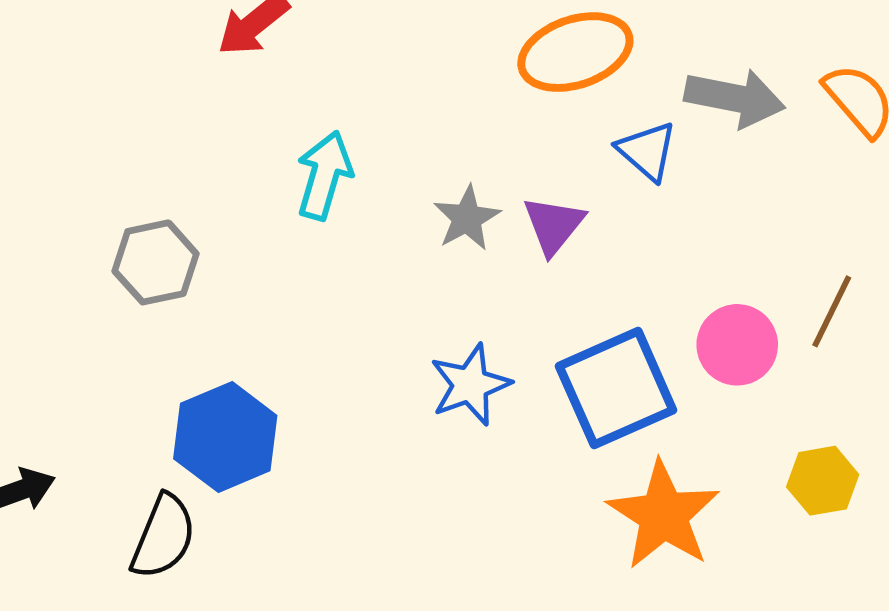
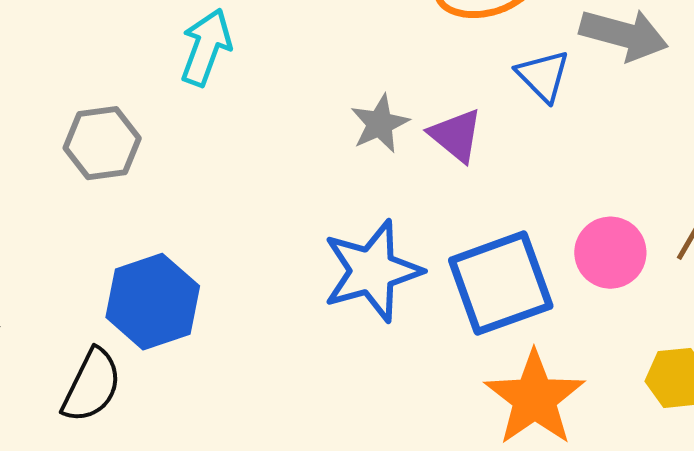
cyan arrow: (324, 175) -> (206, 47), moved
purple triangle: (554, 225) -> (456, 135), turned -34
blue star: (470, 385) -> (372, 271), size x1.4

